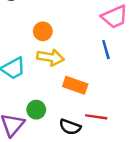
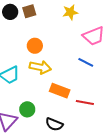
blue line: (106, 50) -> (86, 62), turned -49
red line: (96, 117) -> (85, 102), moved

